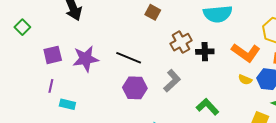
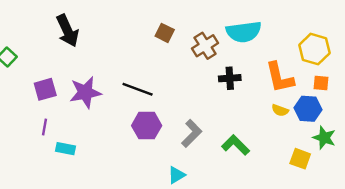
brown cross: (181, 42) -> (205, 46), moved
orange L-shape: (246, 53) -> (280, 78), turned 44
gray L-shape: (172, 81) -> (192, 133), moved

